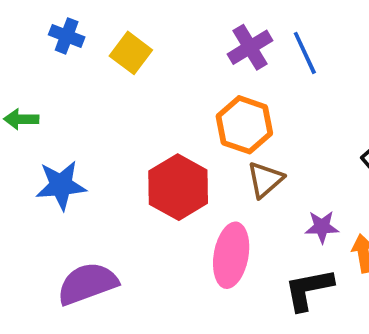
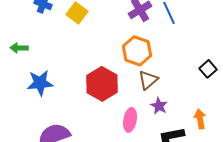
purple star: (322, 227) -> (159, 106), moved, turned 30
pink ellipse: (231, 255) -> (130, 120), size x0.7

